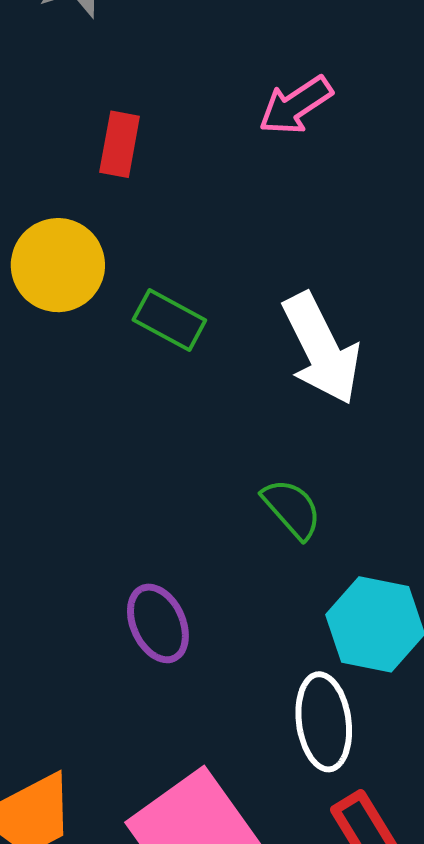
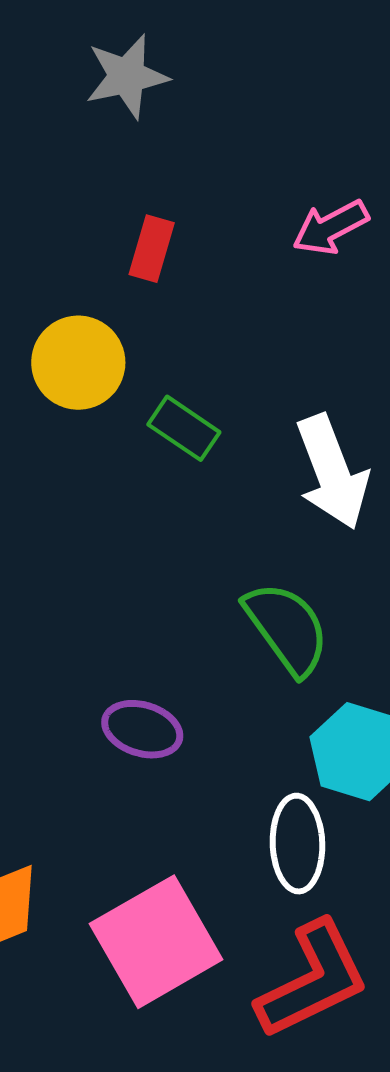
green semicircle: (292, 509) -> (287, 628), size x1.5
purple ellipse: (158, 623) -> (142, 729), turned -54

